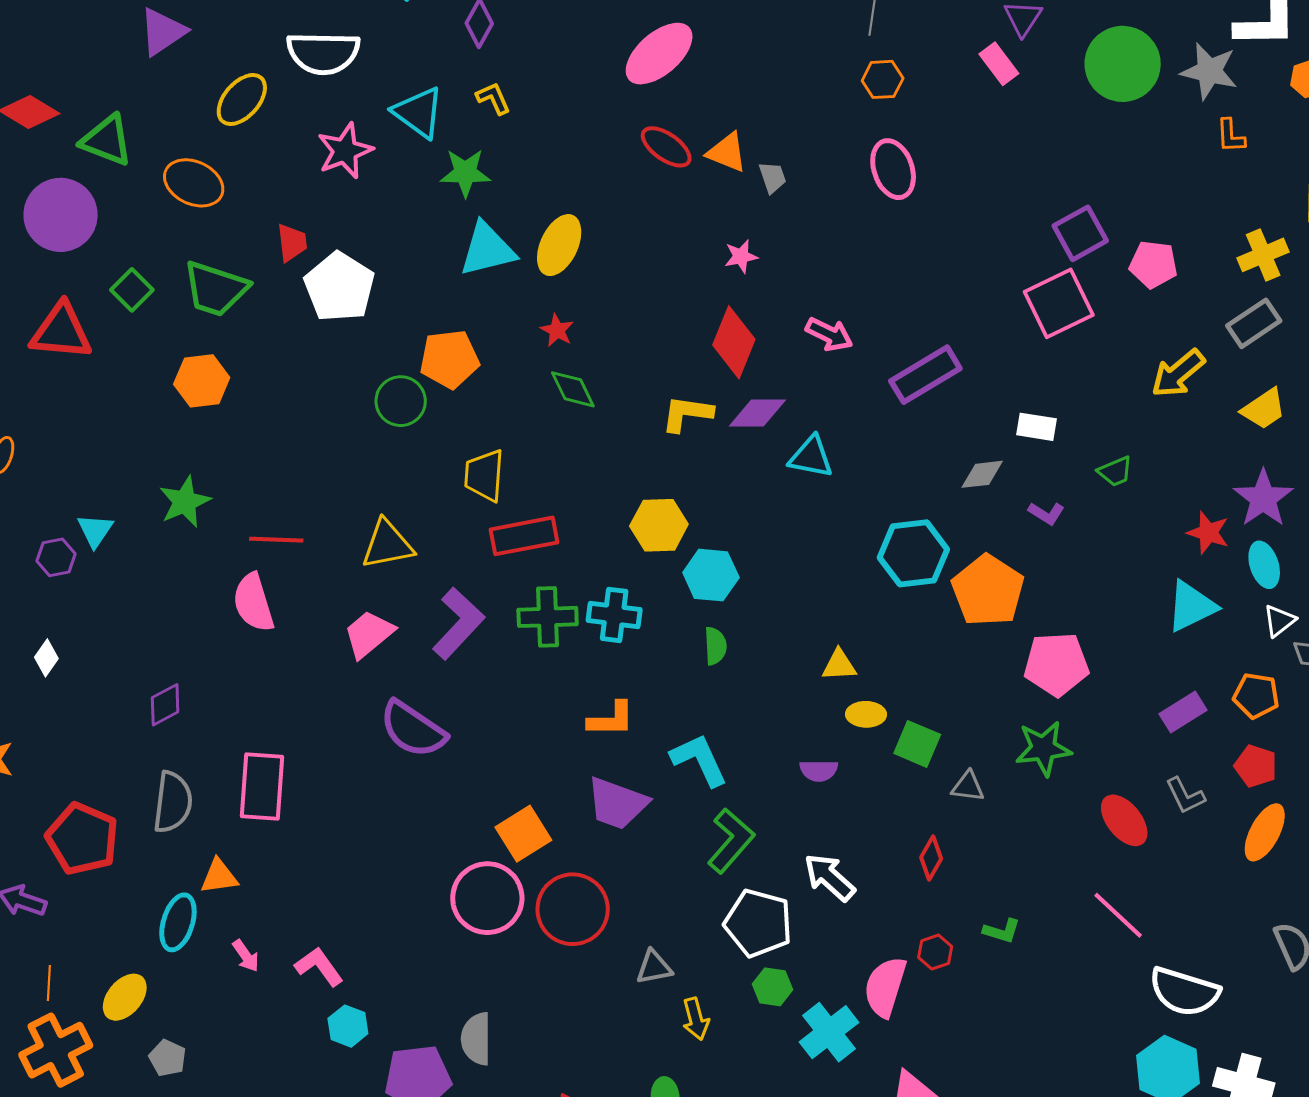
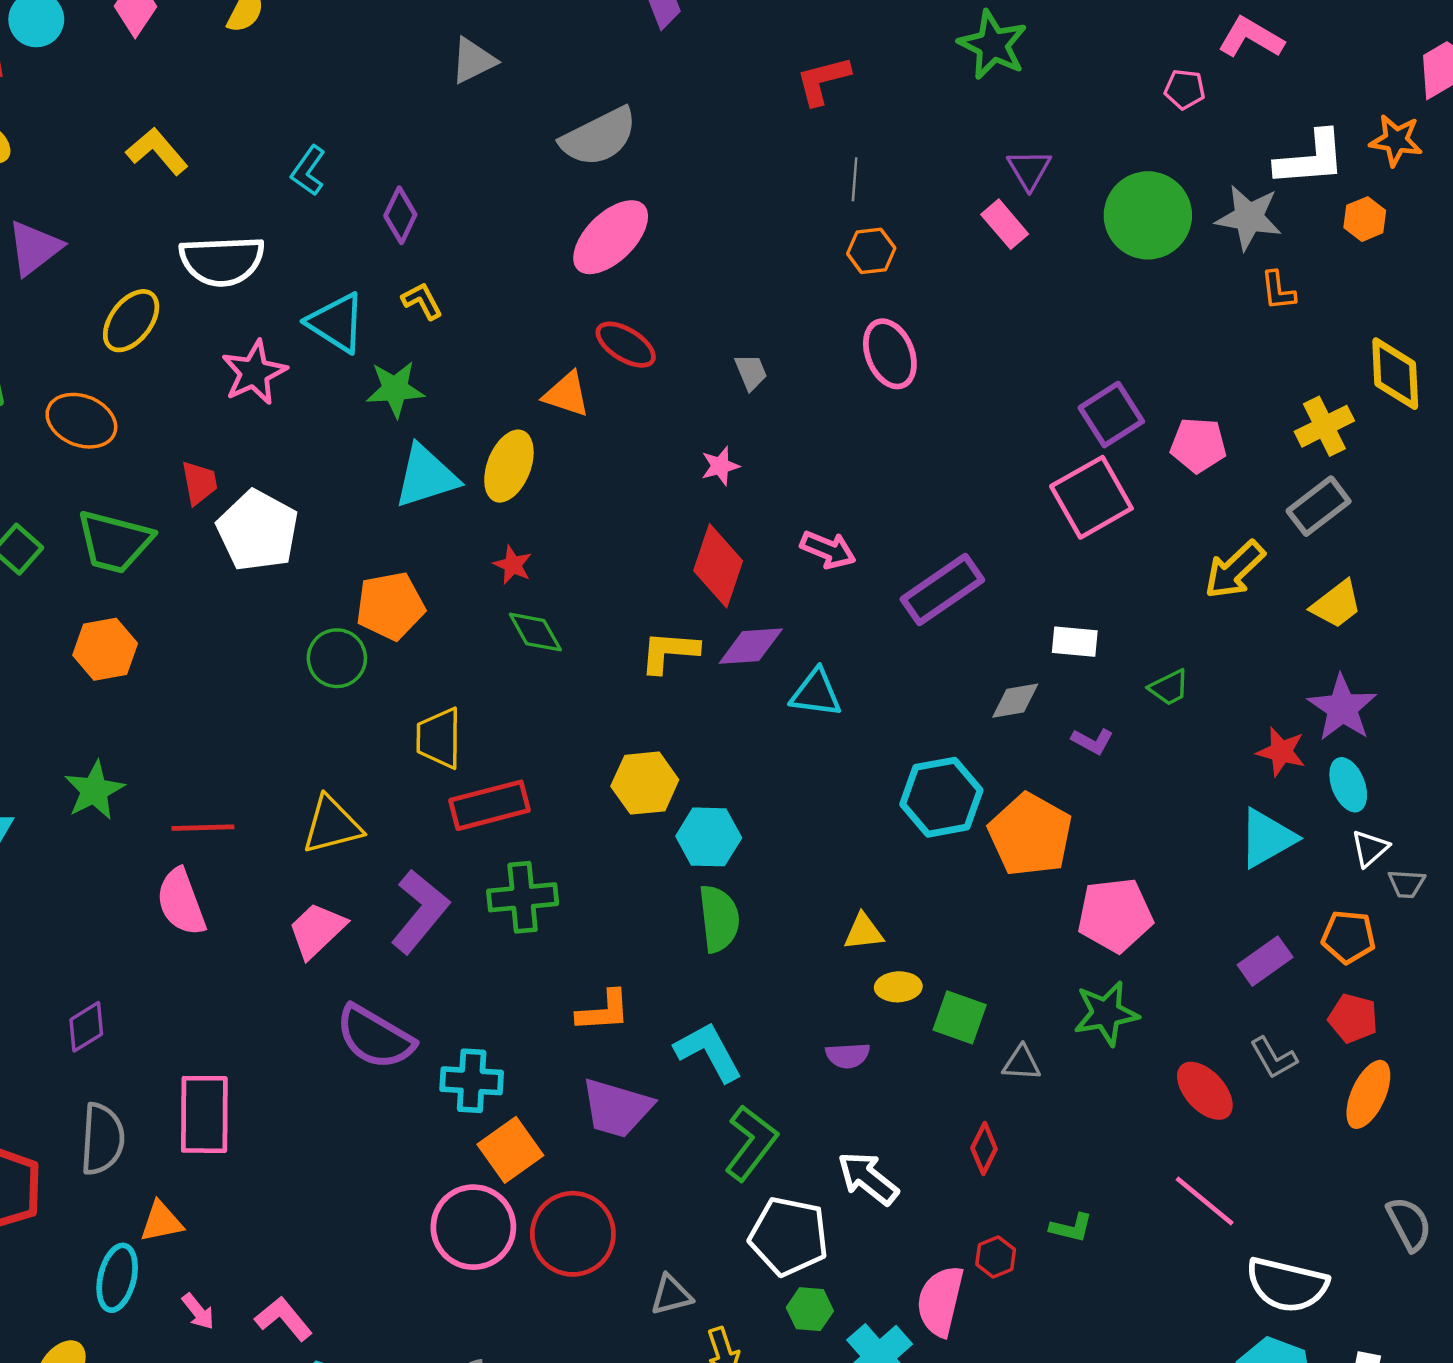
orange triangle: (727, 152) -> (567, 394), moved
cyan cross: (614, 615) -> (472, 1081), moved
green semicircle: (715, 646) -> (719, 919), size x1.5

